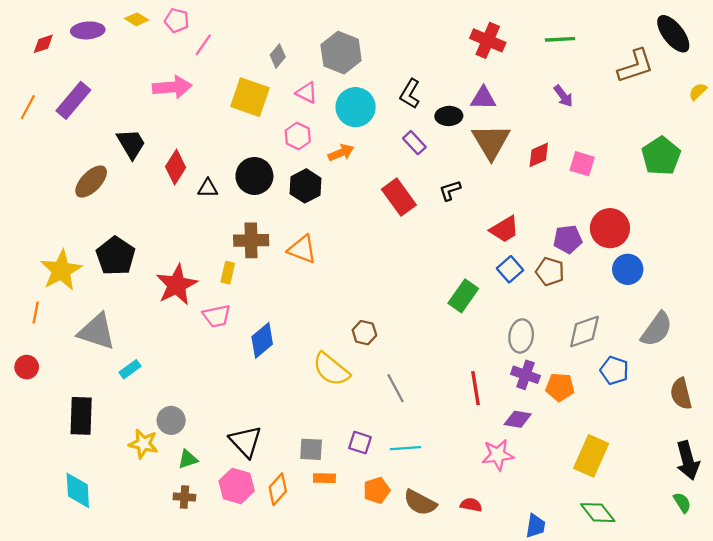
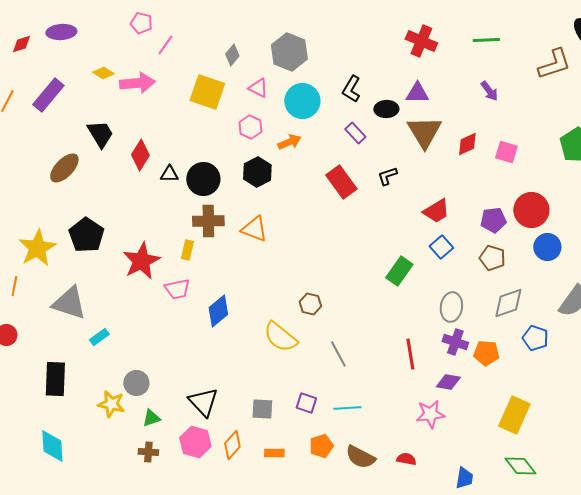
yellow diamond: (137, 19) -> (103, 73), moved
black circle: (254, 176) -> (203, 179), moved
brown pentagon: (550, 272) -> (492, 258), moved
orange rectangle: (324, 478) -> (274, 453), moved

